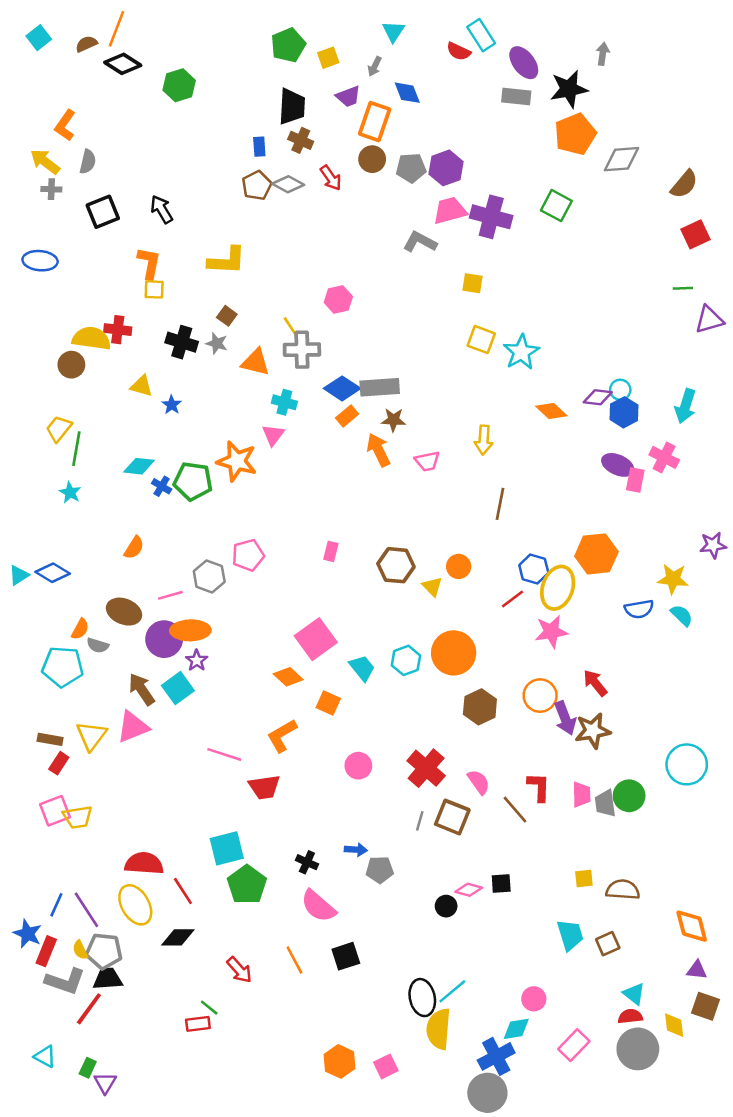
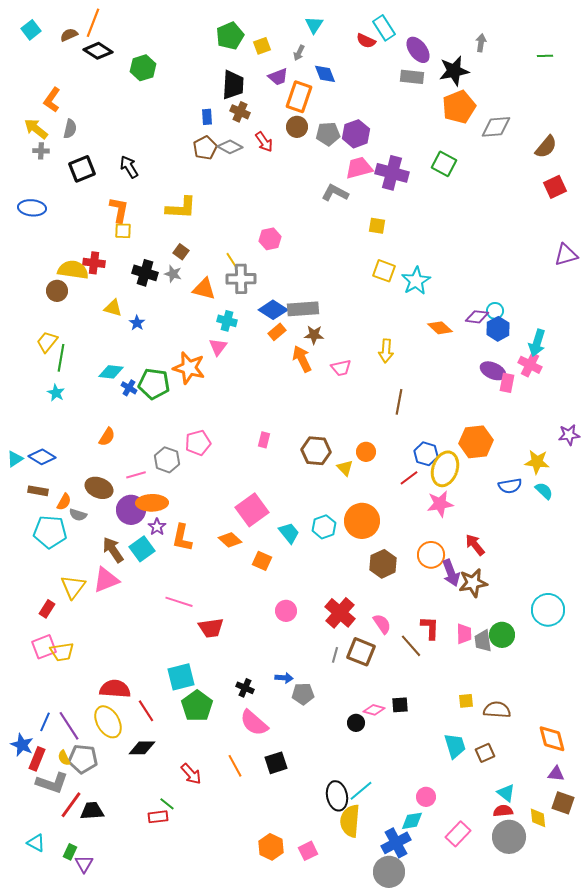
green line: (683, 288) -> (545, 56), moved
cyan arrow: (685, 406) -> (537, 343), moved
orange L-shape: (282, 736) -> (182, 538), moved, turned -48
brown rectangle: (50, 739) -> (38, 491), moved
black trapezoid: (108, 979) -> (92, 811), moved

